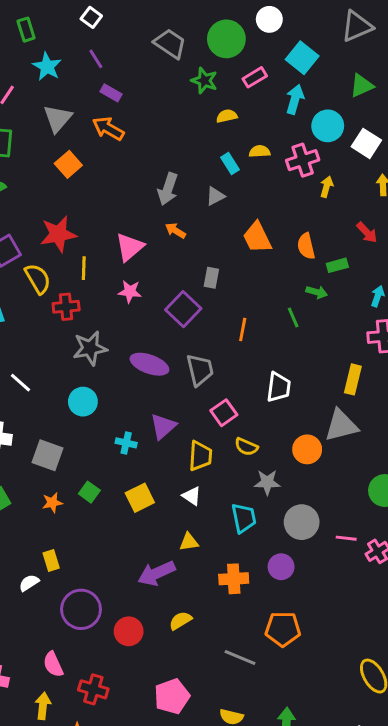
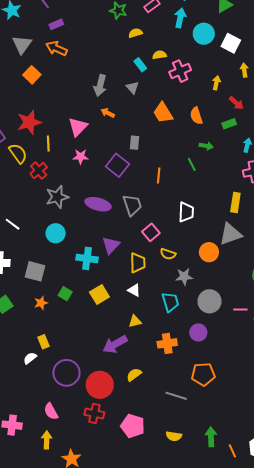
purple rectangle: (111, 93) -> (56, 24), turned -48
pink cross: (303, 160) -> (180, 71), moved
yellow arrow: (327, 187) -> (216, 83), moved
gray triangle: (215, 196) -> (132, 88), turned -40
green rectangle: (337, 265) -> (229, 124), moved
red cross: (66, 307) -> (39, 171), turned -30
cyan cross: (126, 443) -> (87, 258), size x1.5
red circle: (129, 631) -> (100, 385), size x1.4
red cross: (93, 689) -> (94, 413), moved
pink pentagon: (172, 696) -> (133, 426), turned -30

